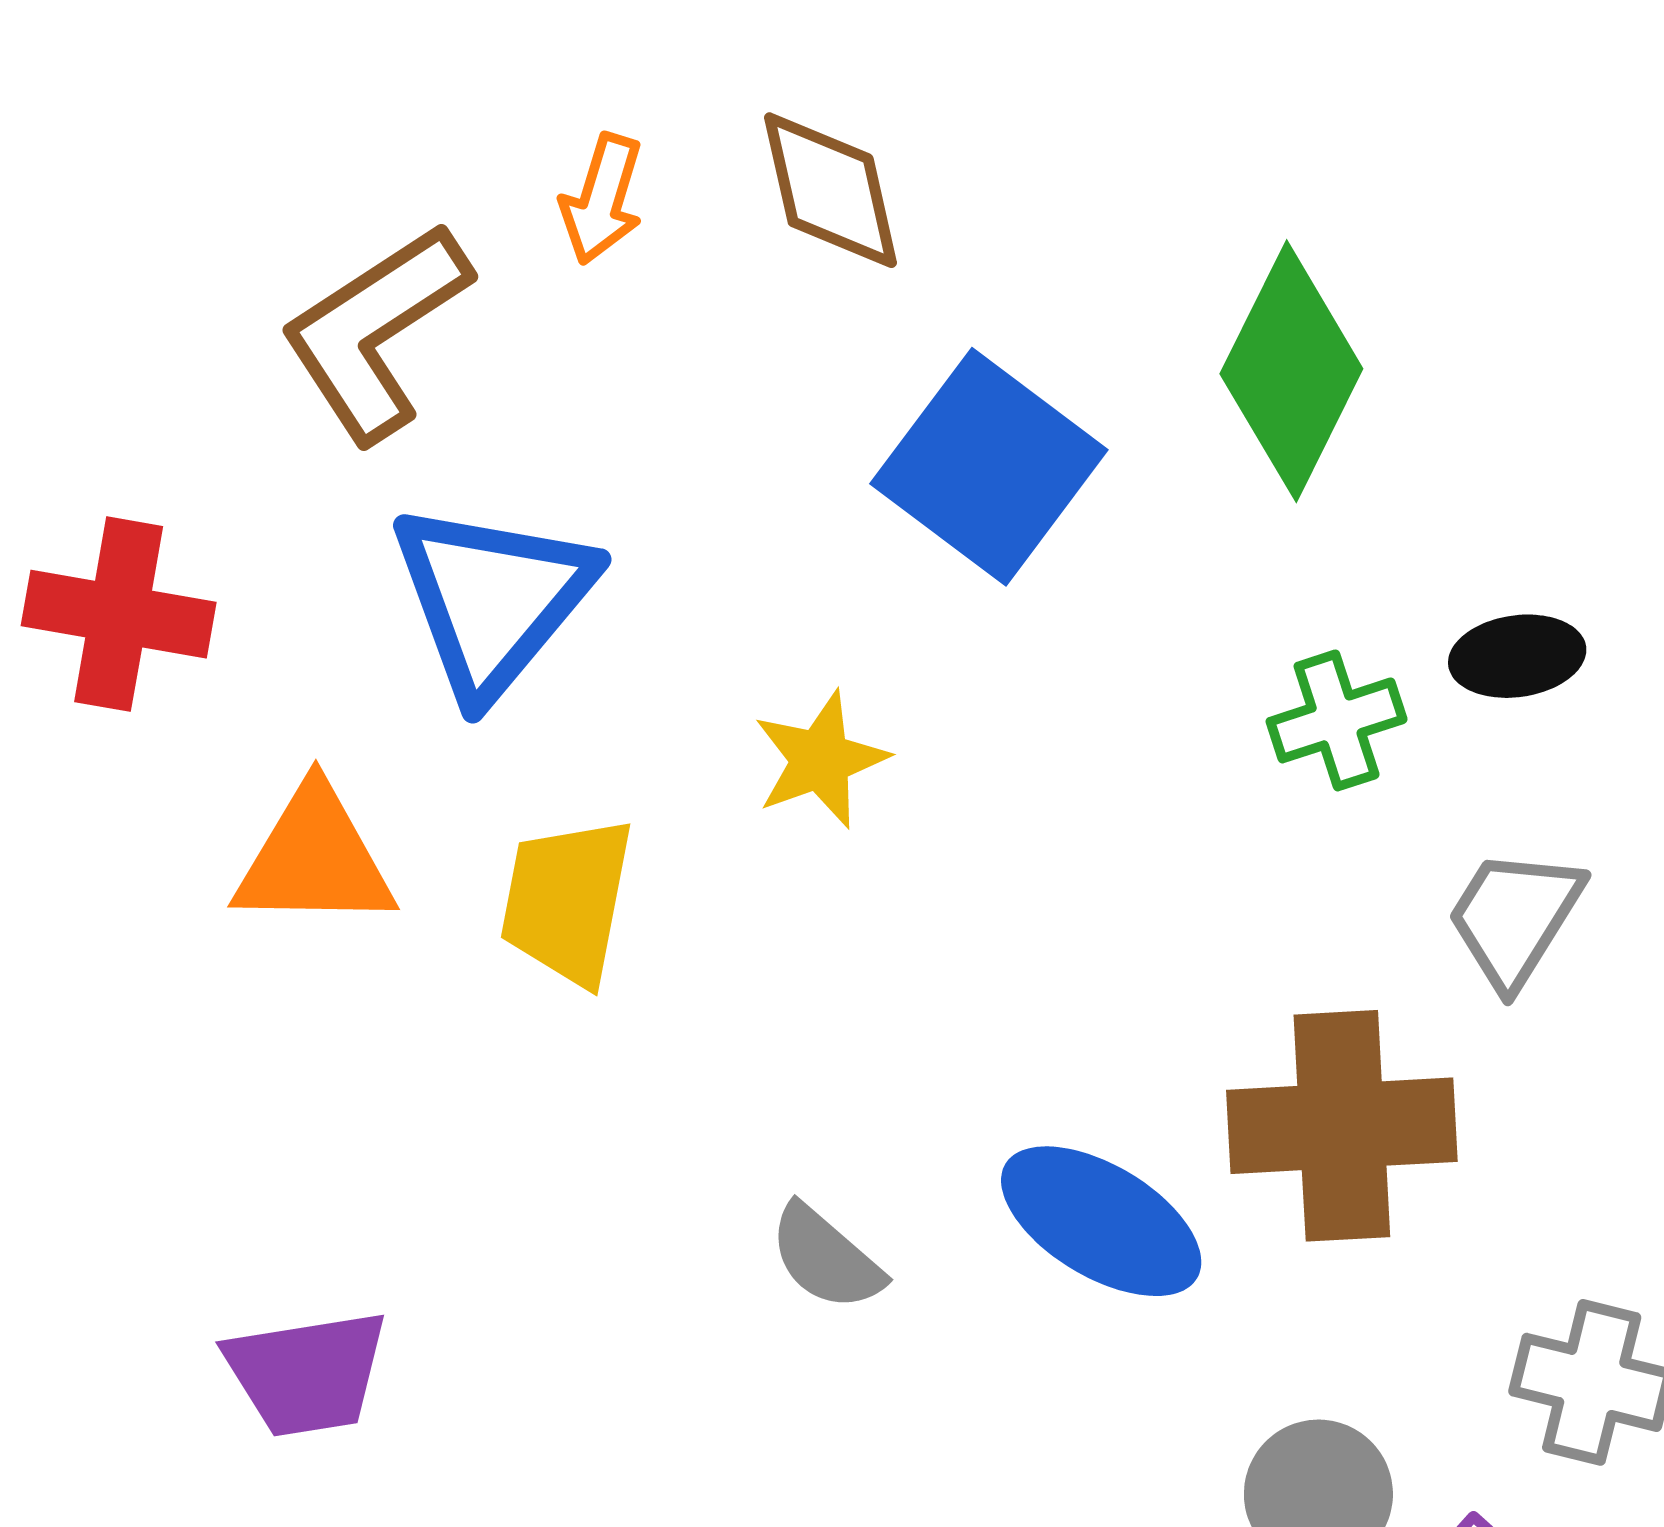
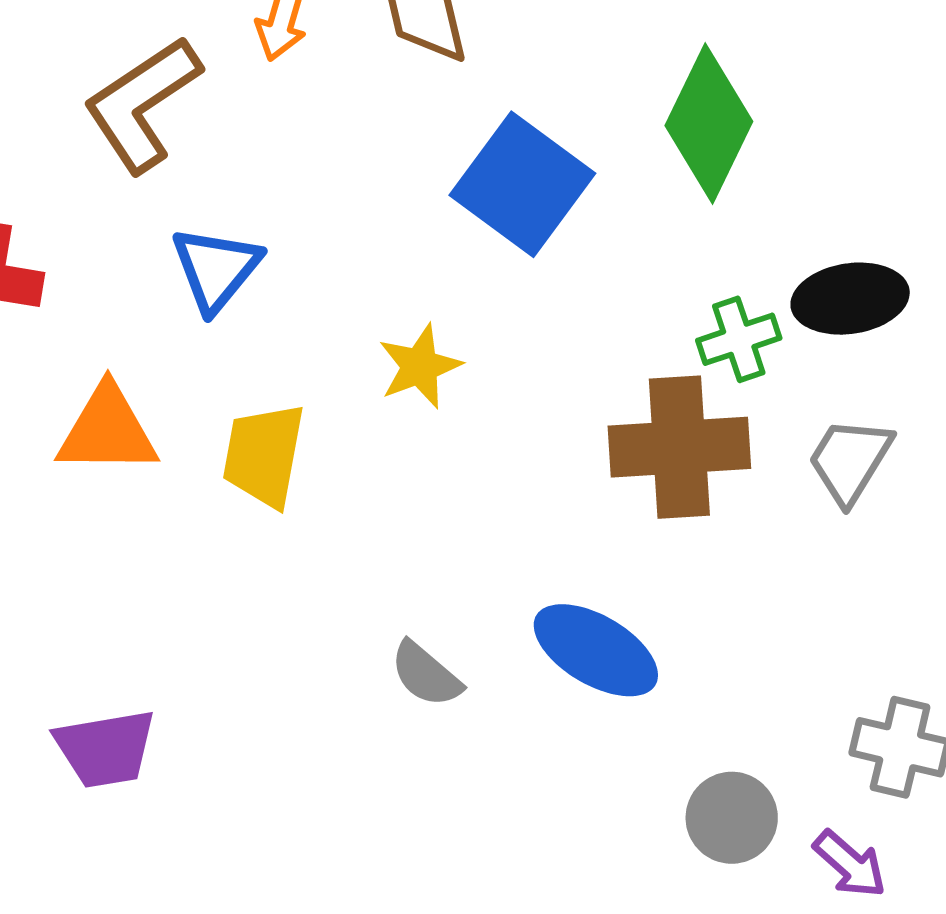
blue triangle: (492, 599) -> (216, 269), size x0.7
black ellipse: (1517, 656) -> (850, 299), size x1.4
brown cross: (1342, 1126) -> (679, 447), moved

